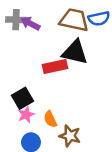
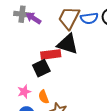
brown trapezoid: (74, 20) -> (69, 18), turned -80
black square: (23, 98) -> (41, 68), moved

